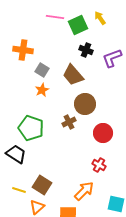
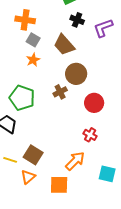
orange cross: (23, 50) -> (25, 20), moved

